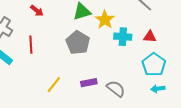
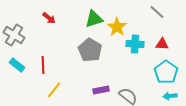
red line: (31, 45) -> (43, 65), moved
yellow line: (54, 85) -> (54, 90), moved

